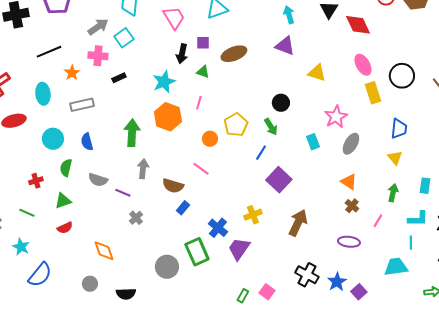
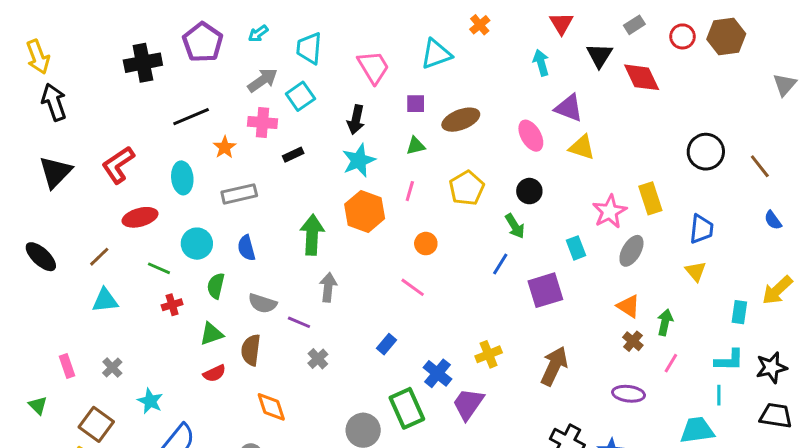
purple triangle: (285, 46) -> (569, 108), moved
black arrow: (182, 54) -> (356, 120), moved
pink ellipse: (363, 65) -> (531, 136), moved
green triangle: (203, 72) -> (416, 146), turned -32
yellow rectangle: (373, 93) -> (650, 198), moved
yellow pentagon: (236, 125) -> (467, 188), moved
purple square: (279, 180) -> (545, 290), moved, turned 30
brown semicircle: (173, 186) -> (251, 350), moved, turned 80
green arrow: (393, 193) -> (665, 322), moved
green line: (27, 213) -> (159, 268), moved

